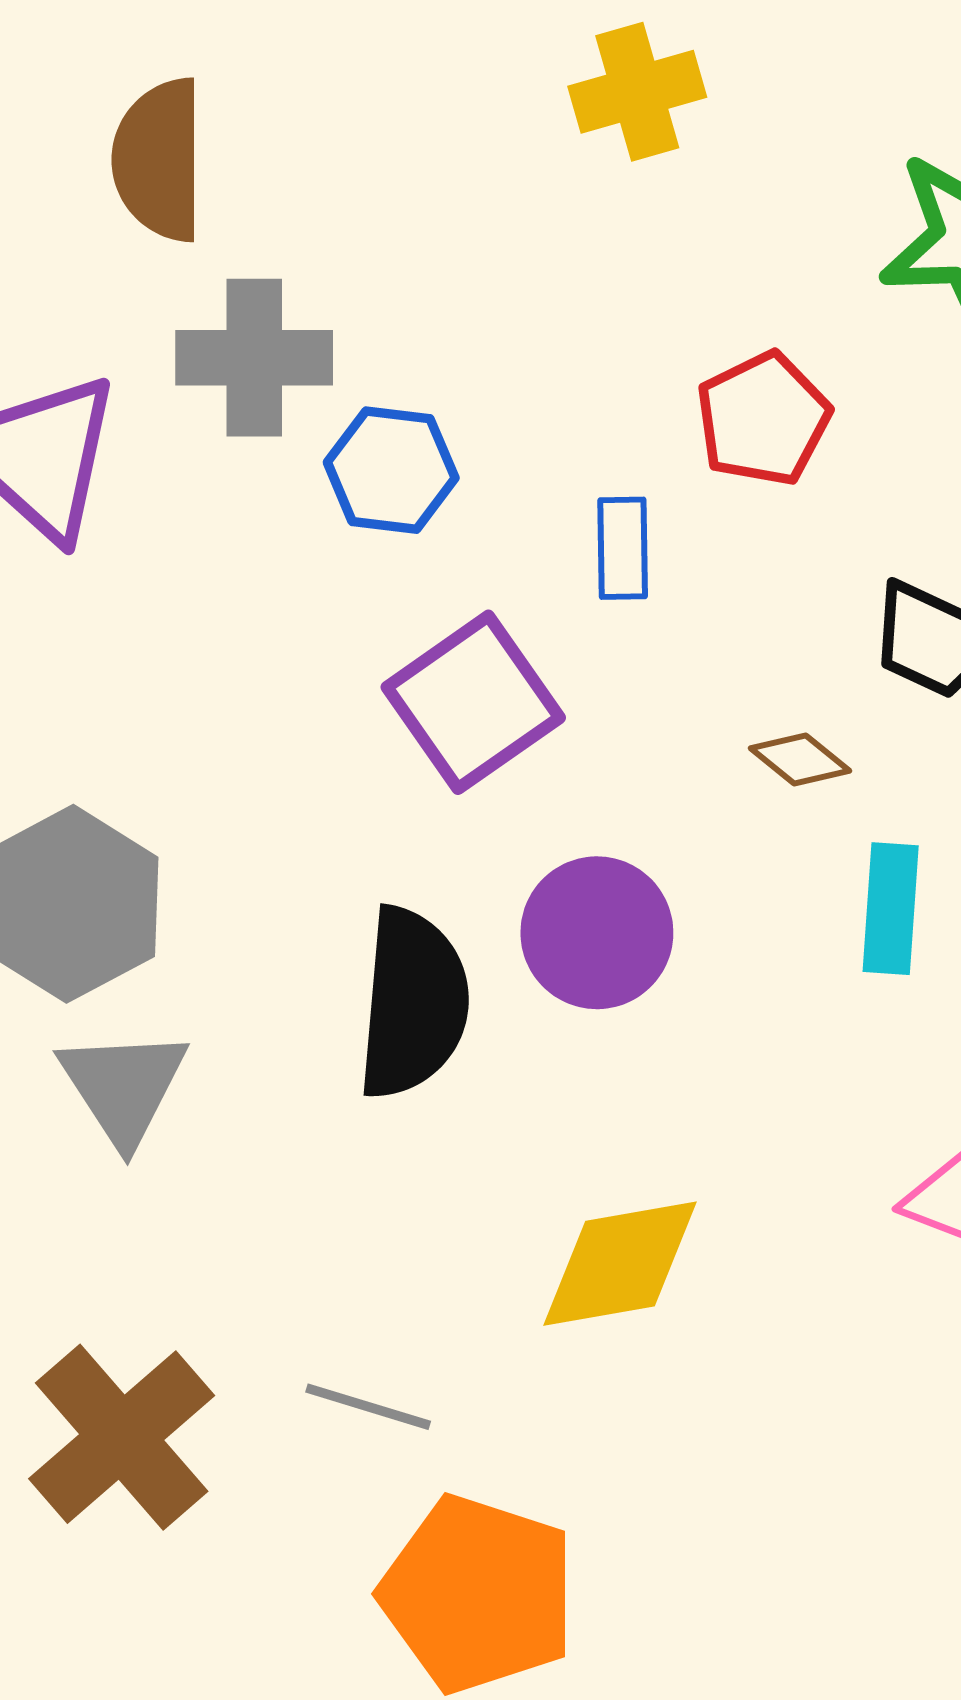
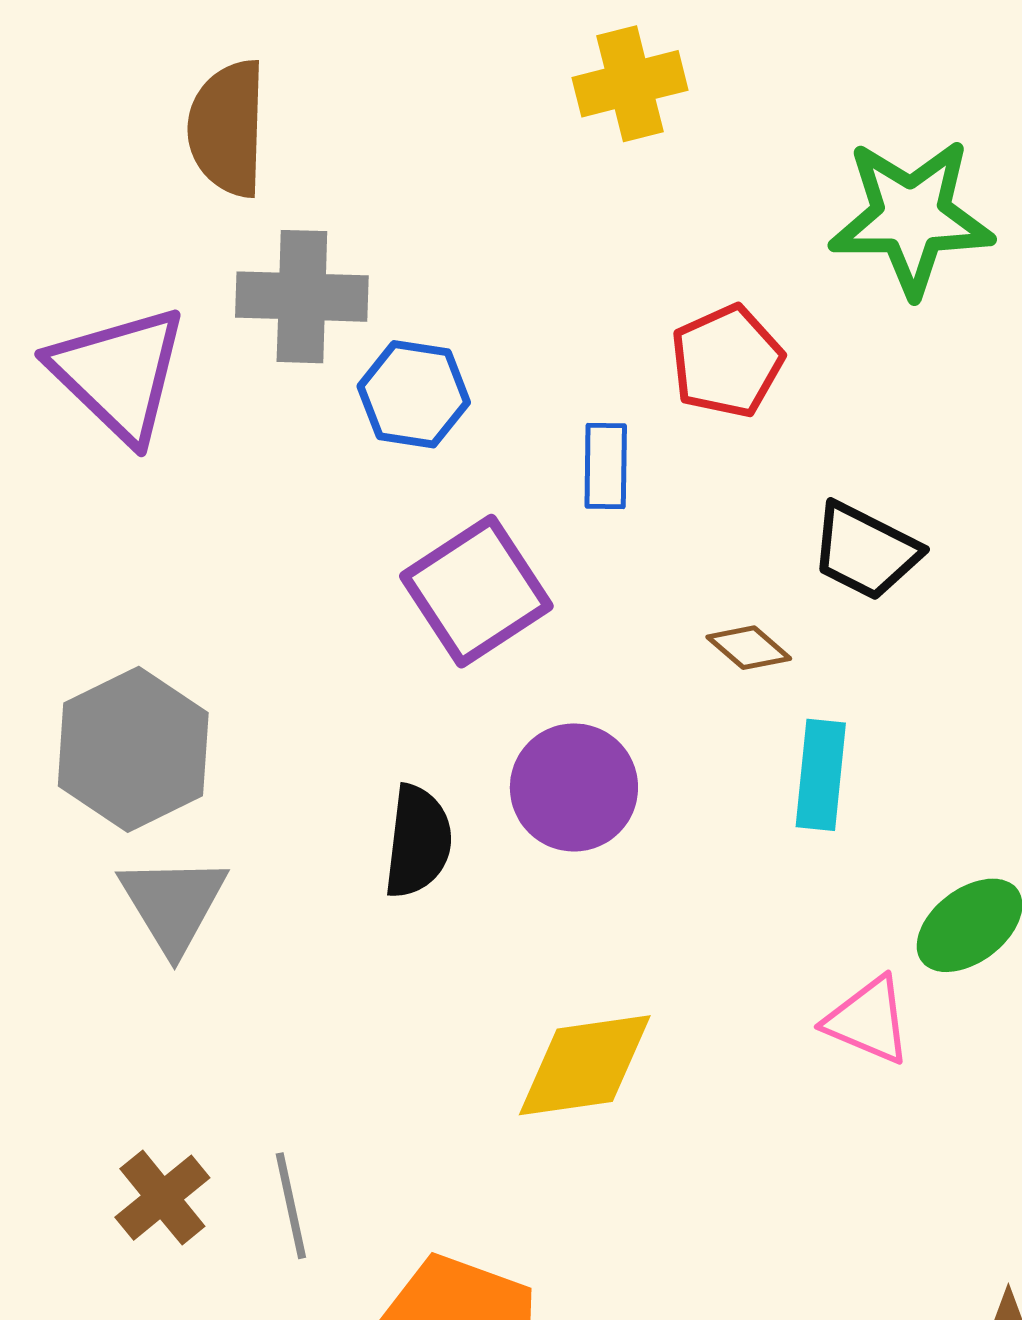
black semicircle: (413, 1003) -> (418, 841), size x0.7
gray line: (368, 1407) -> (291, 1206), moved, turned 59
brown cross: (122, 1437) -> (162, 1198), size x0.6

